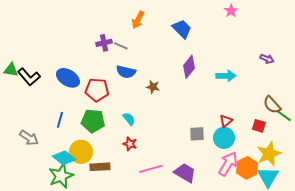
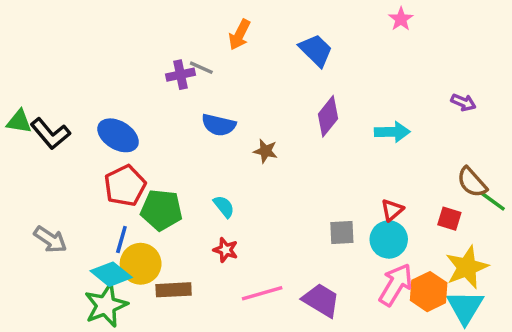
gray line: (121, 46) -> (201, 68), moved
red pentagon: (97, 90) -> (125, 186), moved, turned -30
blue line: (60, 120) -> (121, 239), moved

